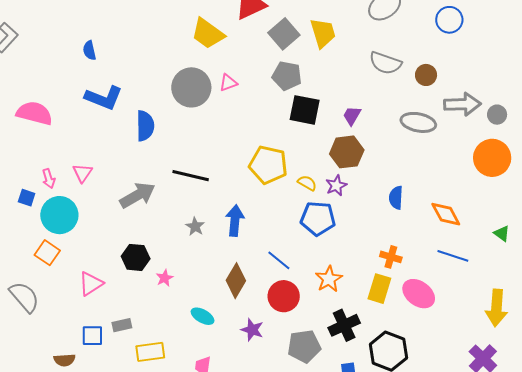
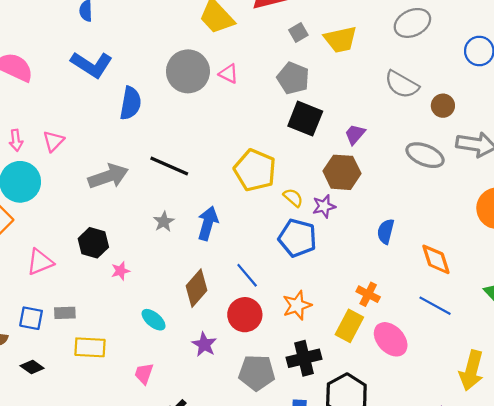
yellow trapezoid: (323, 33) -> (340, 39), turned 84
gray square: (284, 34) -> (298, 33), size x0.6
pink triangle: (228, 83) -> (229, 74), turned 36

